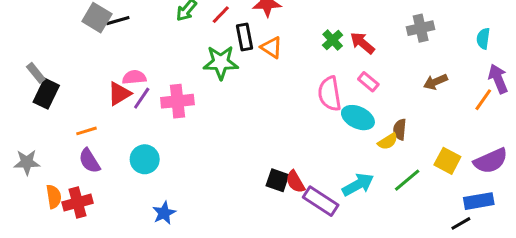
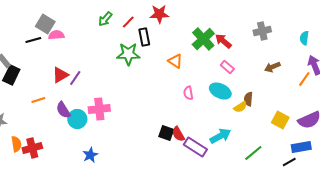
black line: (118, 21) -> (33, 40), moved
green cross: (333, 40) -> (203, 39), size x1.6
orange triangle: (271, 47) -> (175, 61), moved
pink semicircle: (134, 77) -> (56, 35), moved
pink semicircle: (330, 94) -> (188, 93), moved, size x0.6
pink cross: (177, 101) -> (99, 109), moved
purple semicircle: (89, 161) -> (63, 110), moved
green line: (407, 180) -> (253, 153), moved

